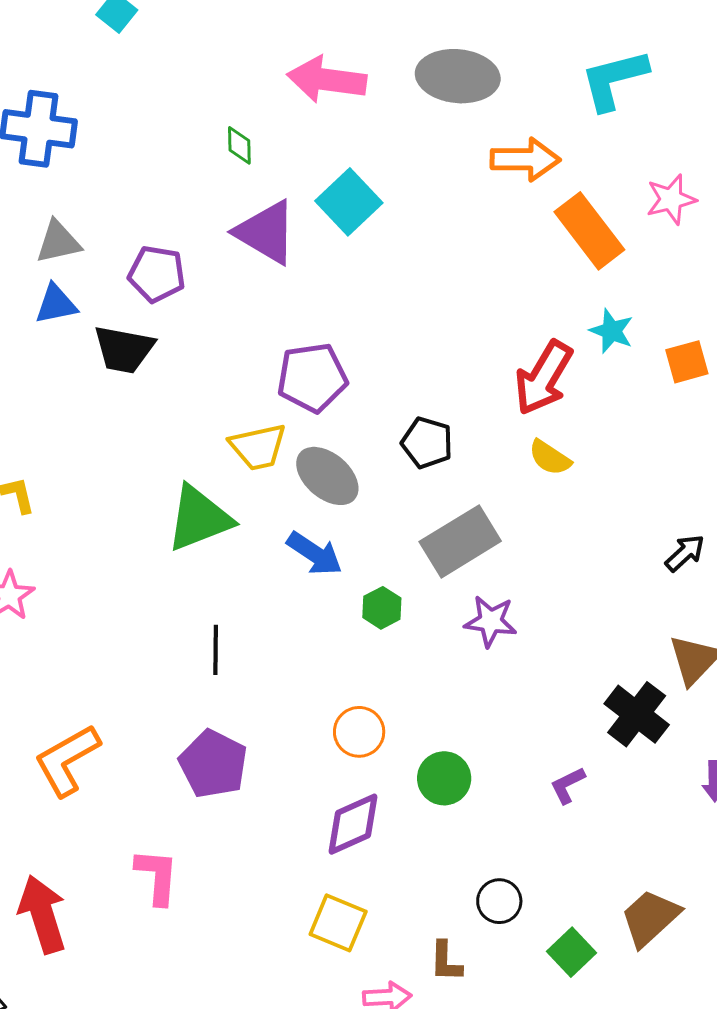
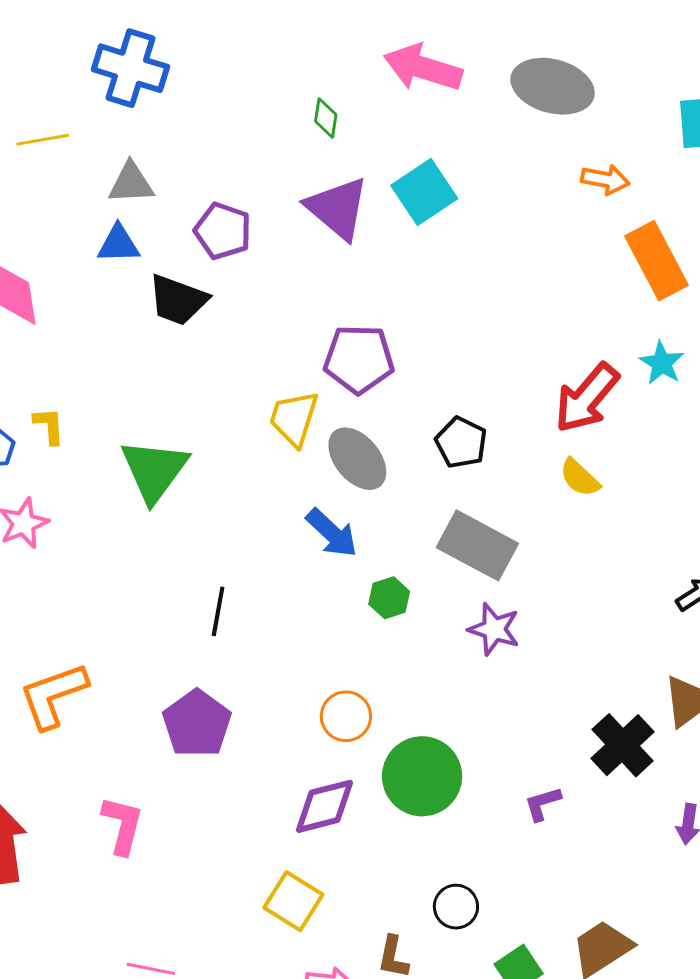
orange arrow: (525, 159) -> (605, 180), size x0.7
yellow trapezoid: (258, 447) -> (294, 418), turned 110
green triangle: (199, 518) -> (154, 470), moved, turned -42
gray rectangle: (460, 541) -> (477, 545), turned 50
green circle: (444, 778) -> (422, 776), size x1.5

